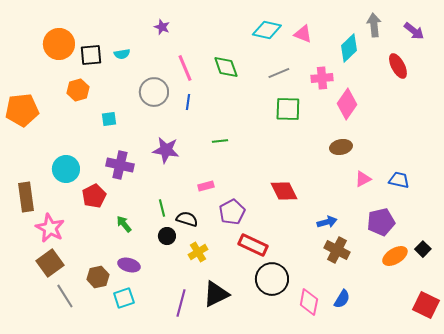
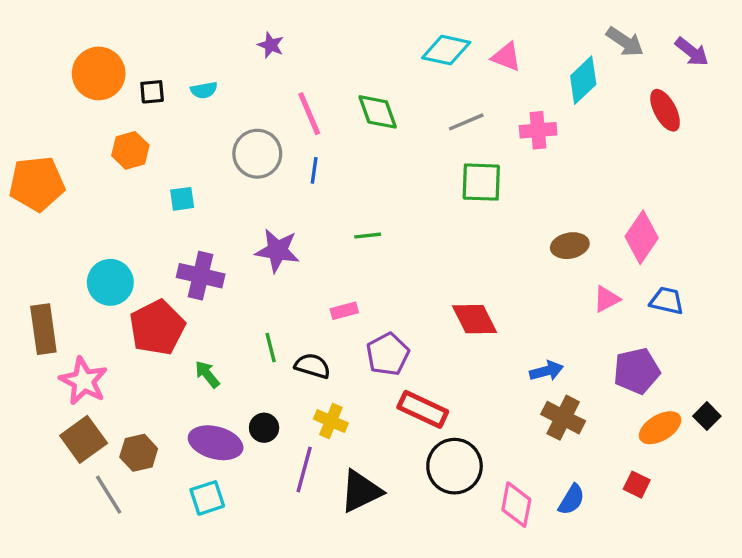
gray arrow: (374, 25) -> (625, 42), turned 130
black square: (91, 55) -> (152, 92), size x0.7
pink diamond: (347, 104) -> (642, 237), moved
red pentagon: (94, 196) -> (157, 327), size x1.4
black circle: (167, 236) -> (264, 428), moved
yellow cross: (198, 252) -> (331, 421), turned -36
purple ellipse: (129, 265) -> (216, 443), size x1.4
brown hexagon: (98, 277) -> (139, 453), moved
purple line: (181, 303) -> (304, 469), moved
red square: (426, 305) -> (637, 485), moved, size x0.6

